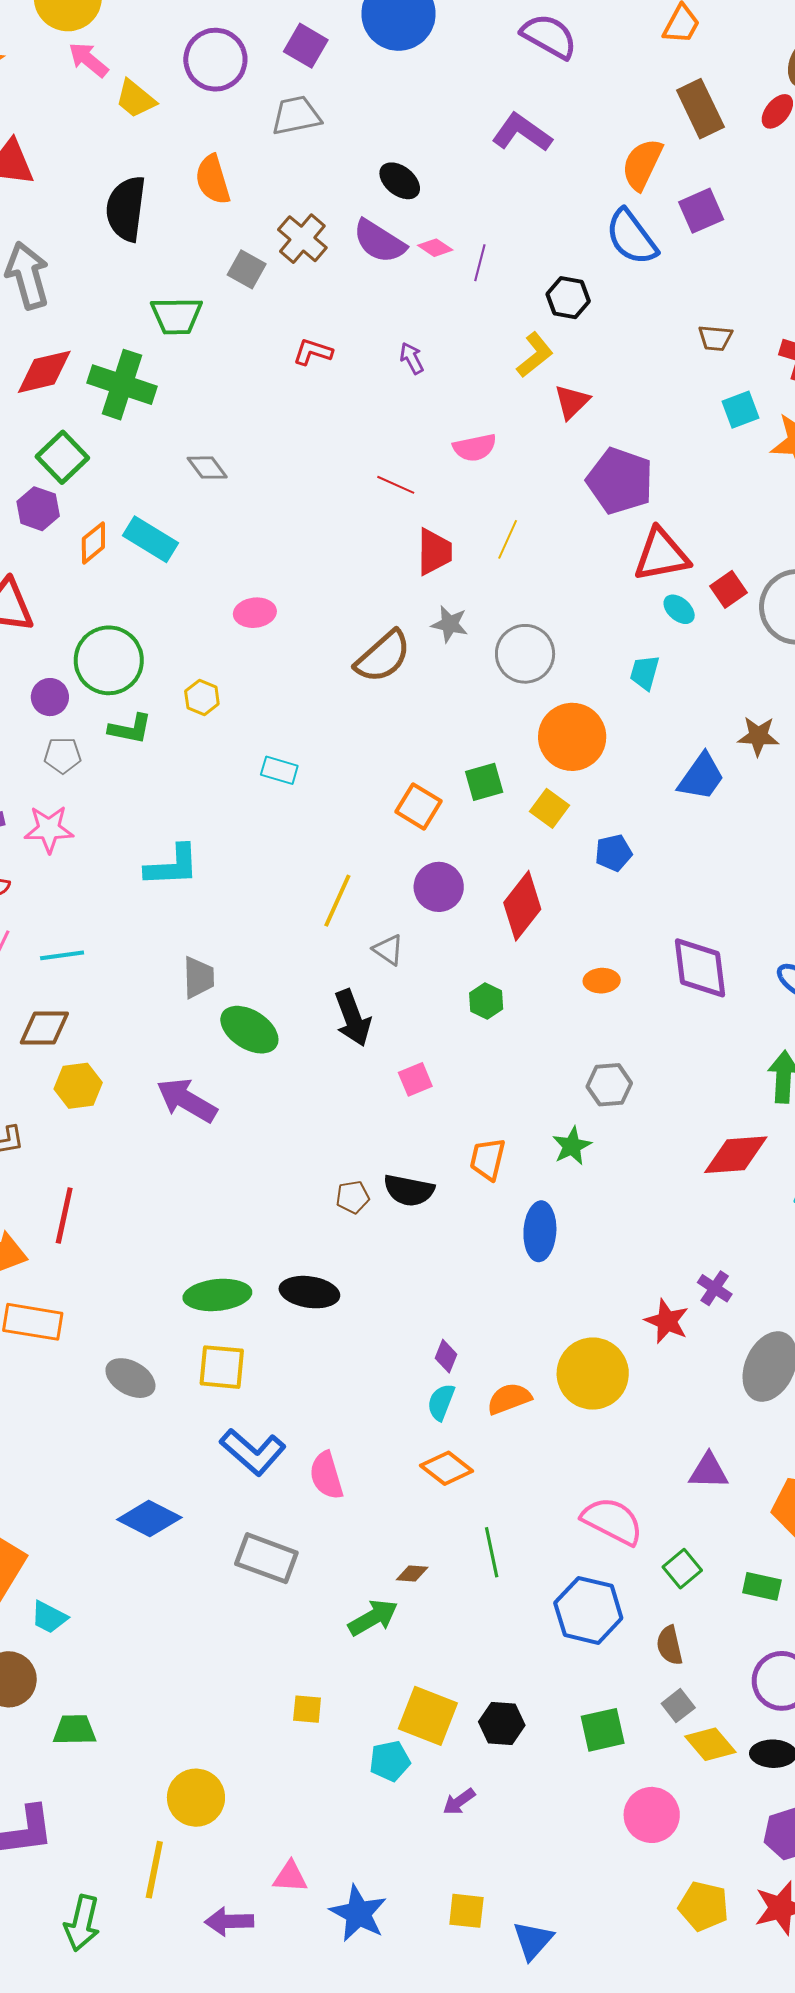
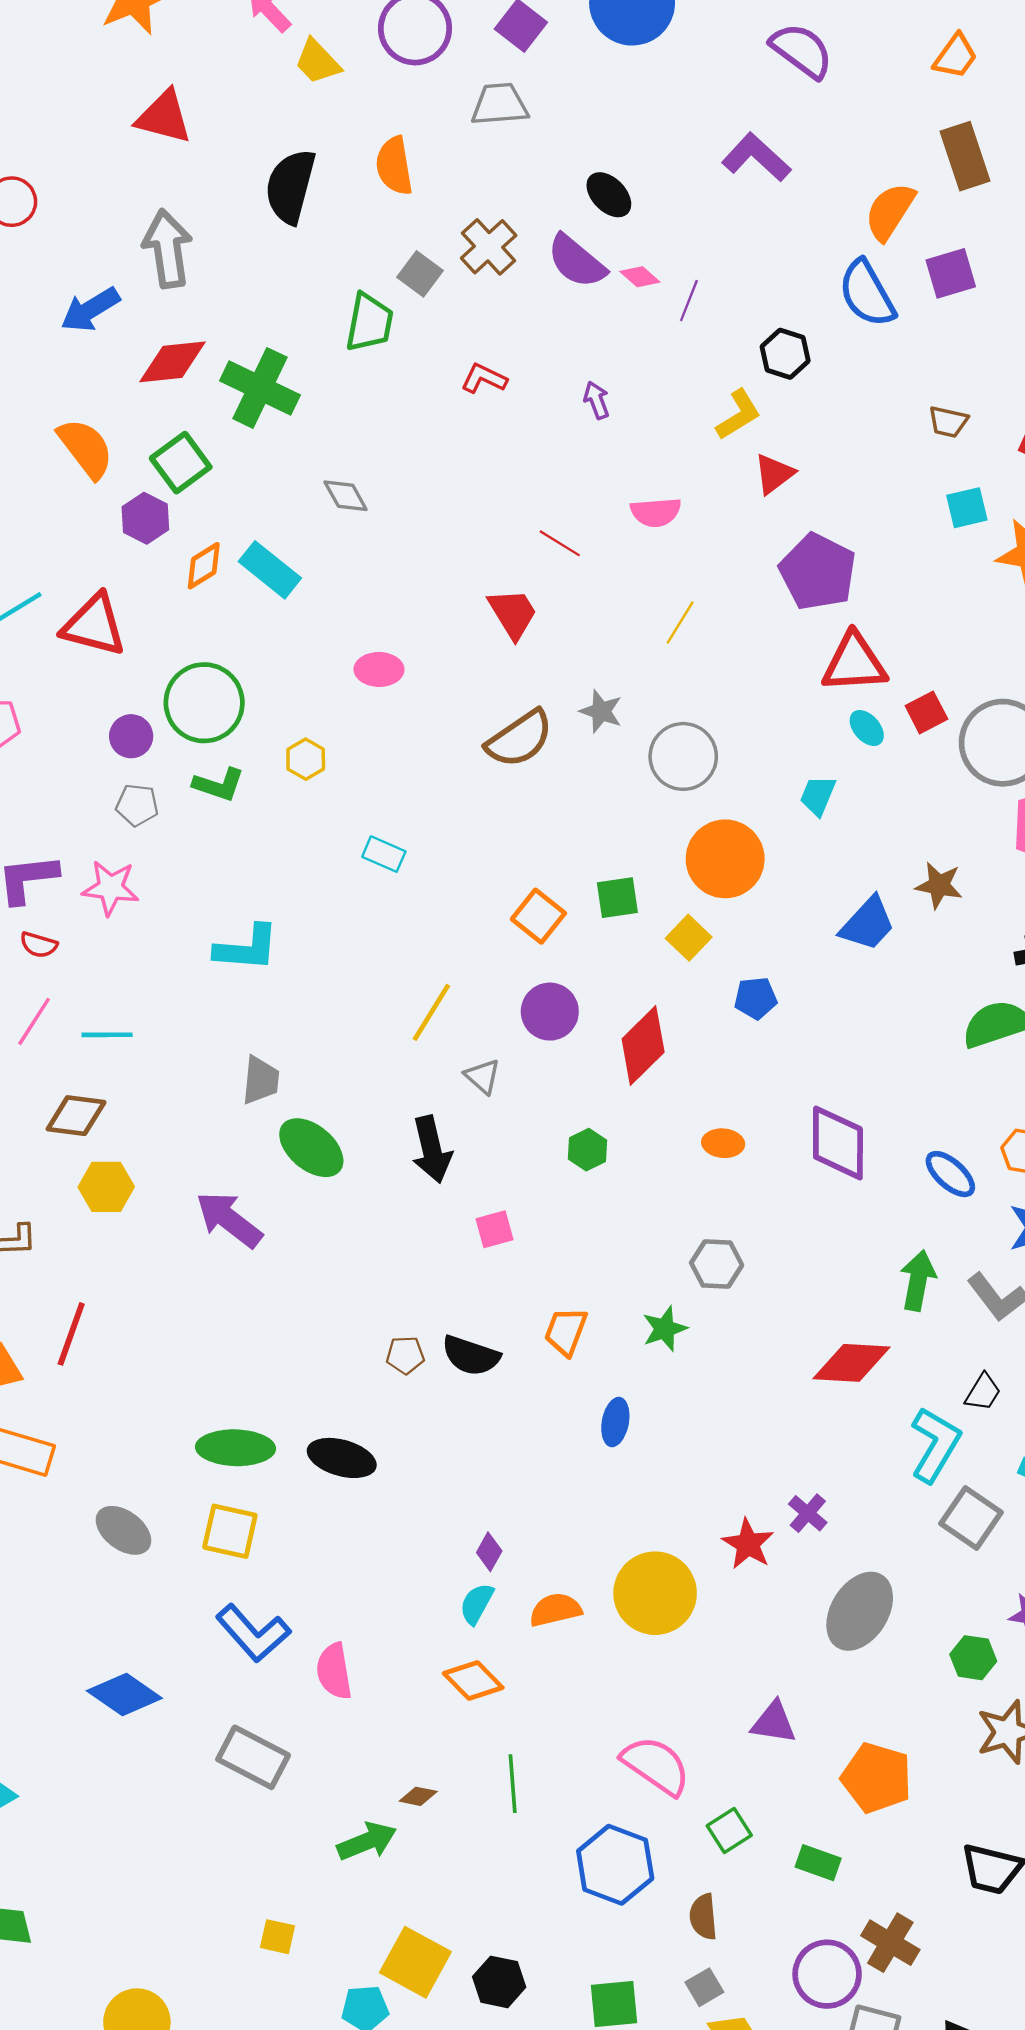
green trapezoid: (177, 316) -> (369, 322), moved, turned -86
red trapezoid: (434, 552) -> (513, 614), moved, turned -39
blue ellipse: (540, 1231) -> (615, 1422), size x0.7

